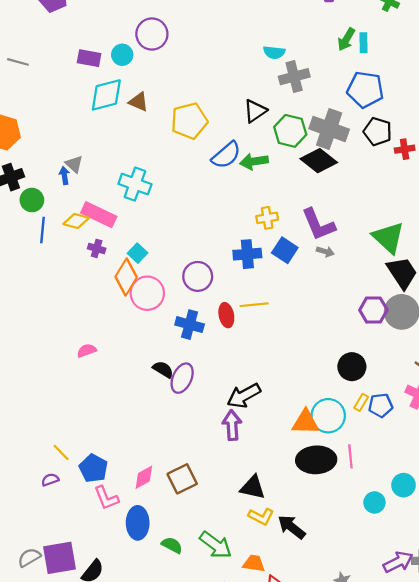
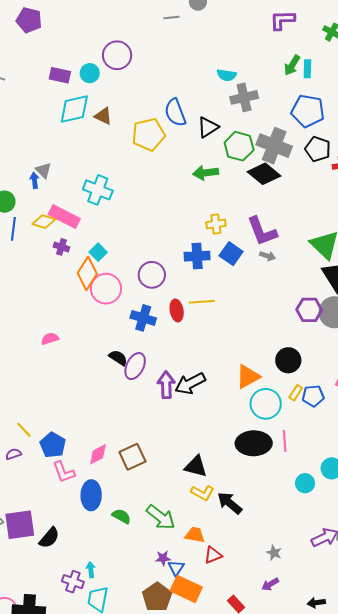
blue semicircle: (226, 155) -> (175, 113), moved, turned 108
orange triangle: (306, 422) -> (248, 377), moved, turned -32
purple arrow: (232, 425) -> (166, 385), moved

